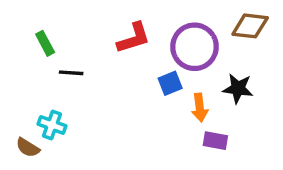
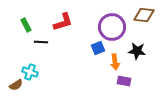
red L-shape: (134, 38) -> (63, 22), moved
brown semicircle: (28, 148) -> (16, 85), turned -64

